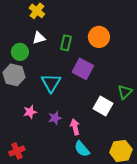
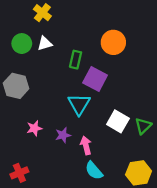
green rectangle: (66, 43) -> (76, 60), moved
green circle: (20, 52) -> (22, 44), moved
cyan triangle: (51, 83) -> (79, 104), moved
green triangle: (125, 92) -> (143, 126), moved

